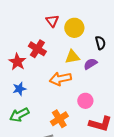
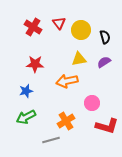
black semicircle: (100, 43) -> (105, 37), moved
red cross: (37, 49) -> (33, 27), moved
red star: (17, 62) -> (35, 64), moved, turned -30
purple semicircle: (90, 64) -> (104, 62), moved

